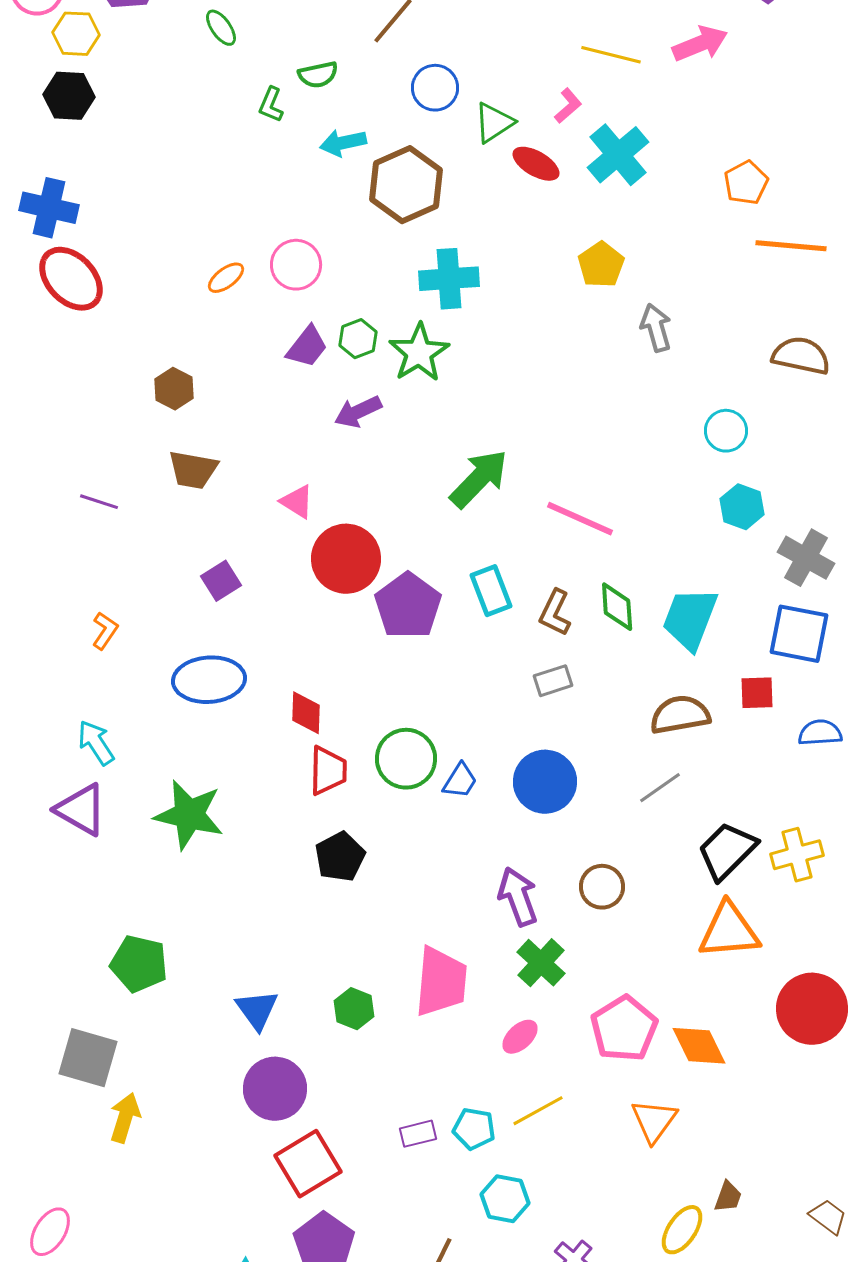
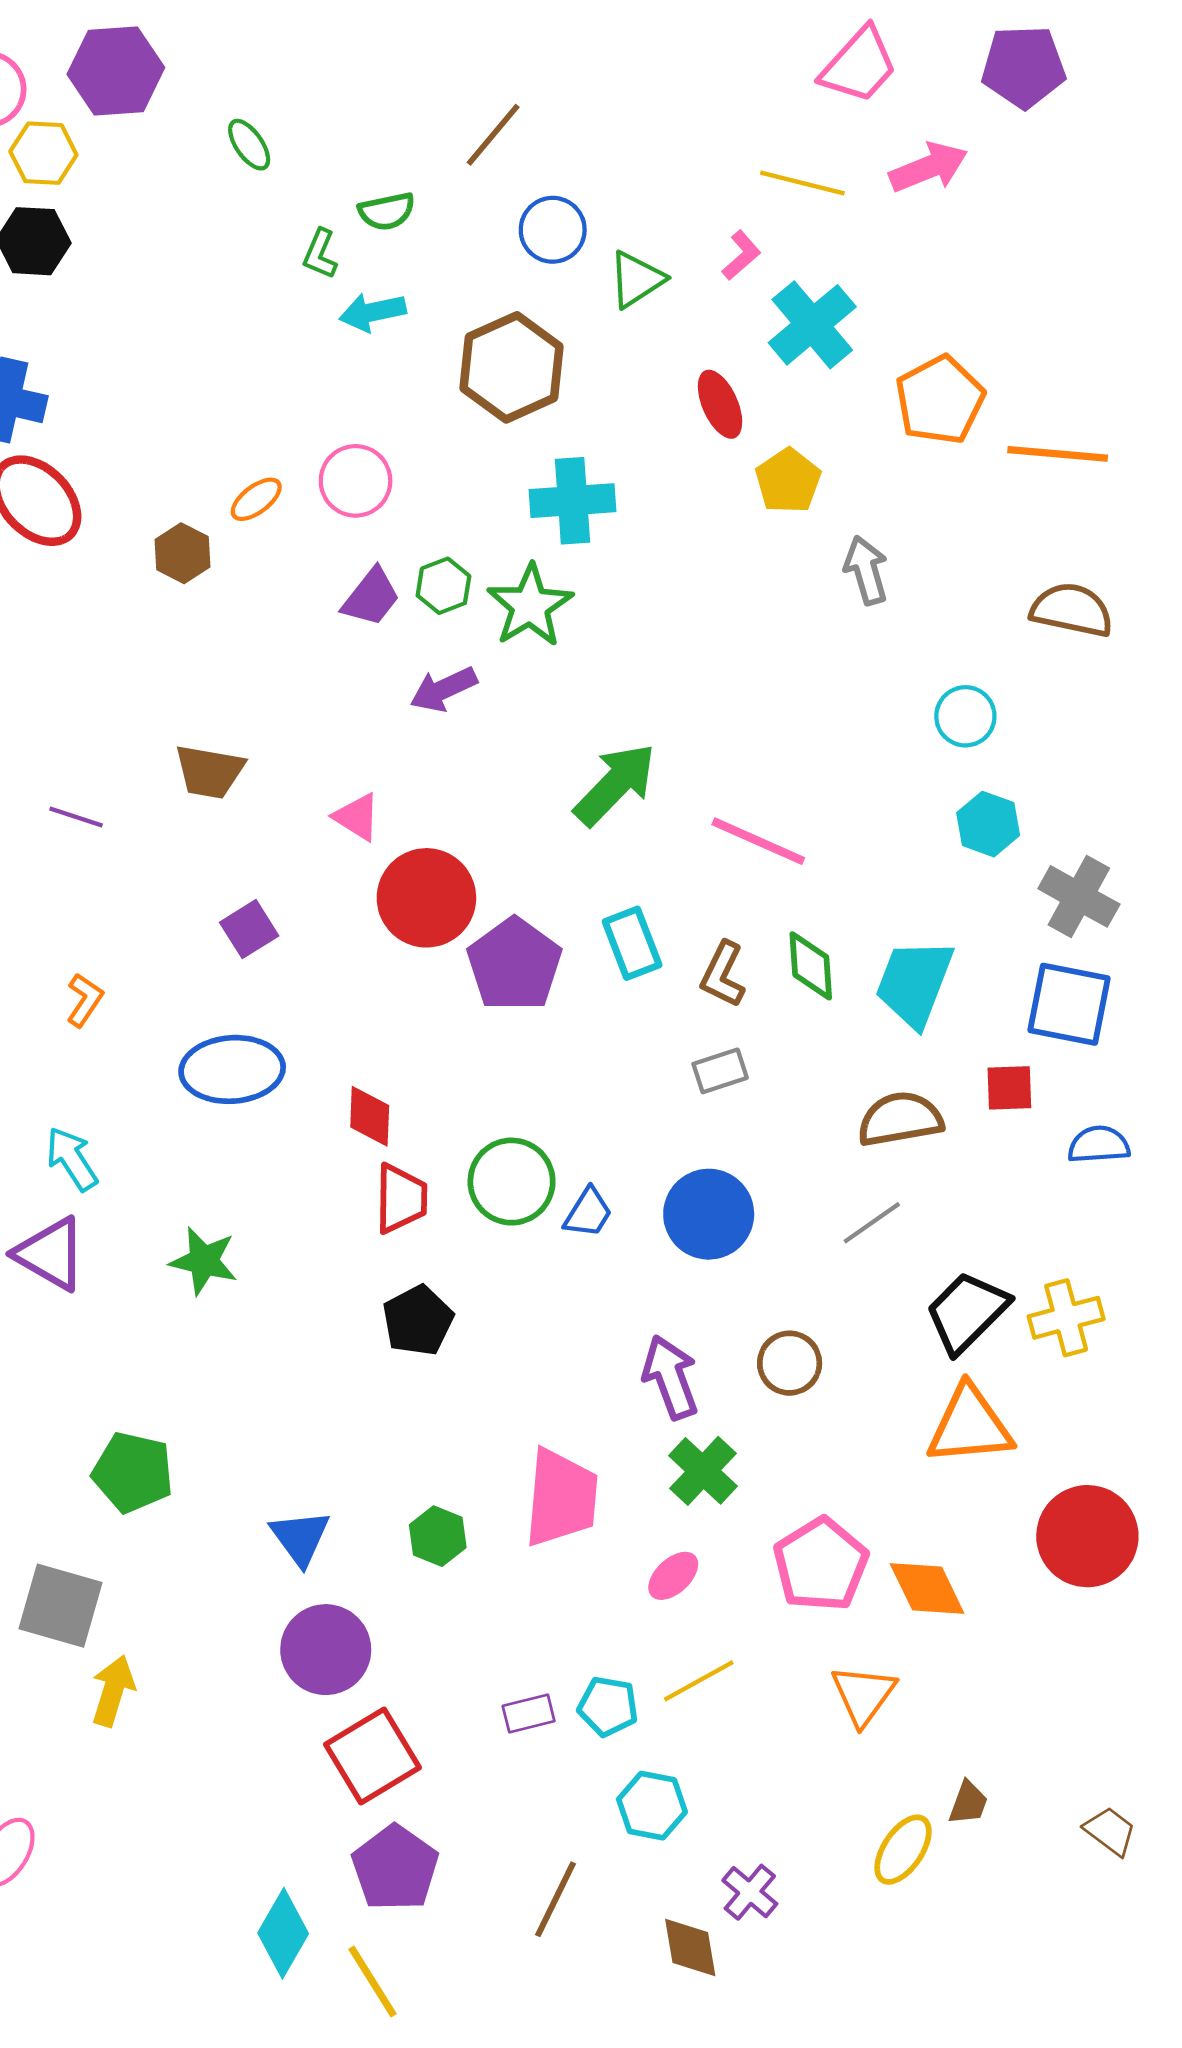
cyan arrow: (343, 143) -> (373, 312), moved
red ellipse: (536, 164) -> (720, 404), moved, turned 36
orange pentagon: (746, 183) -> (940, 400), moved, size x1.4
brown hexagon: (174, 389) -> (182, 553), moved
green star: (189, 815) -> (204, 1261), size x0.7

